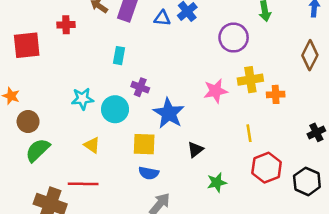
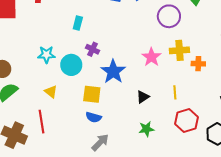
pink star: (216, 91) -> (151, 57), turned -30
black triangle: (195, 150) -> (143, 97), moved
red line: (83, 184) -> (41, 122), turned 75

